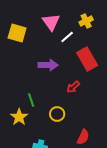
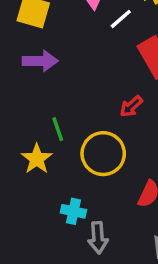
purple arrow: (48, 65) -> (40, 61), moved
yellow circle: (57, 114) -> (103, 154), size x1.6

